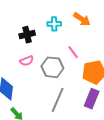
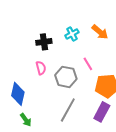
cyan cross: (54, 24) -> (72, 34), turned -32
pink semicircle: (27, 61) -> (41, 68), turned -88

